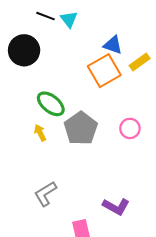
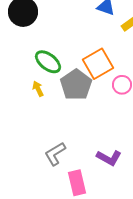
orange square: (104, 71) -> (98, 64), moved
gray L-shape: (45, 194) -> (55, 154), moved

